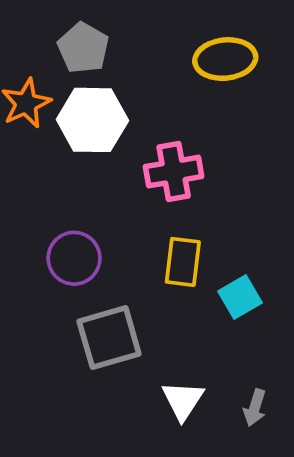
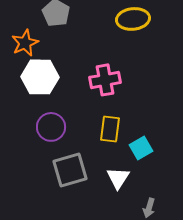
white hexagon: (92, 120) -> (40, 77), moved
white triangle: (183, 400) -> (118, 178), moved

